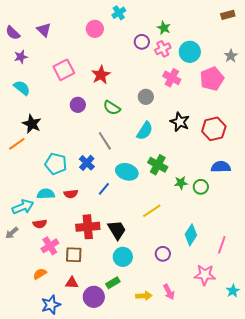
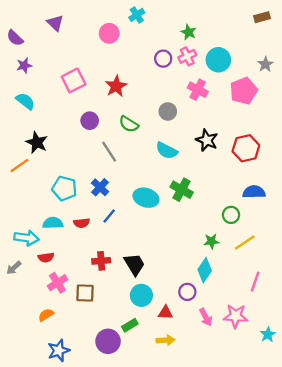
purple triangle: (44, 30) -> (55, 23), moved
purple circle: (142, 42) -> (163, 59), moved
cyan semicircle: (145, 131) -> (167, 151), turned 84
gray line: (105, 141) -> (109, 152), moved
green star: (181, 183) -> (211, 241), moved
blue line: (104, 189) -> (109, 216), moved
cyan arrow: (23, 207) -> (26, 238), turned 30
yellow line: (152, 211) -> (245, 242), moved
red cross: (88, 227) -> (101, 261), size x0.7
cyan diamond: (191, 235) -> (205, 270), moved
red triangle: (72, 283) -> (165, 313), moved
pink arrow: (169, 292) -> (206, 317), moved

